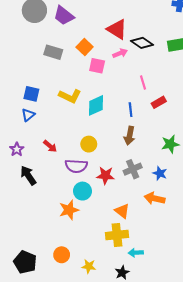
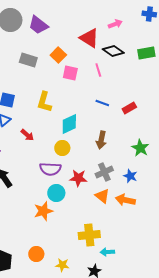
pink arrow: (120, 53) -> (115, 24), moved
pink line: (143, 82) -> (98, 70), moved
yellow L-shape: (70, 96) -> (44, 102), turned 80
cyan diamond: (96, 105) -> (69, 124), moved
blue line: (131, 110) -> (102, 103), moved, turned -64
green star: (170, 144) -> (140, 148), turned -30
red arrow: (50, 146) -> (27, 135), moved
orange triangle: (122, 211) -> (102, 196), moved

